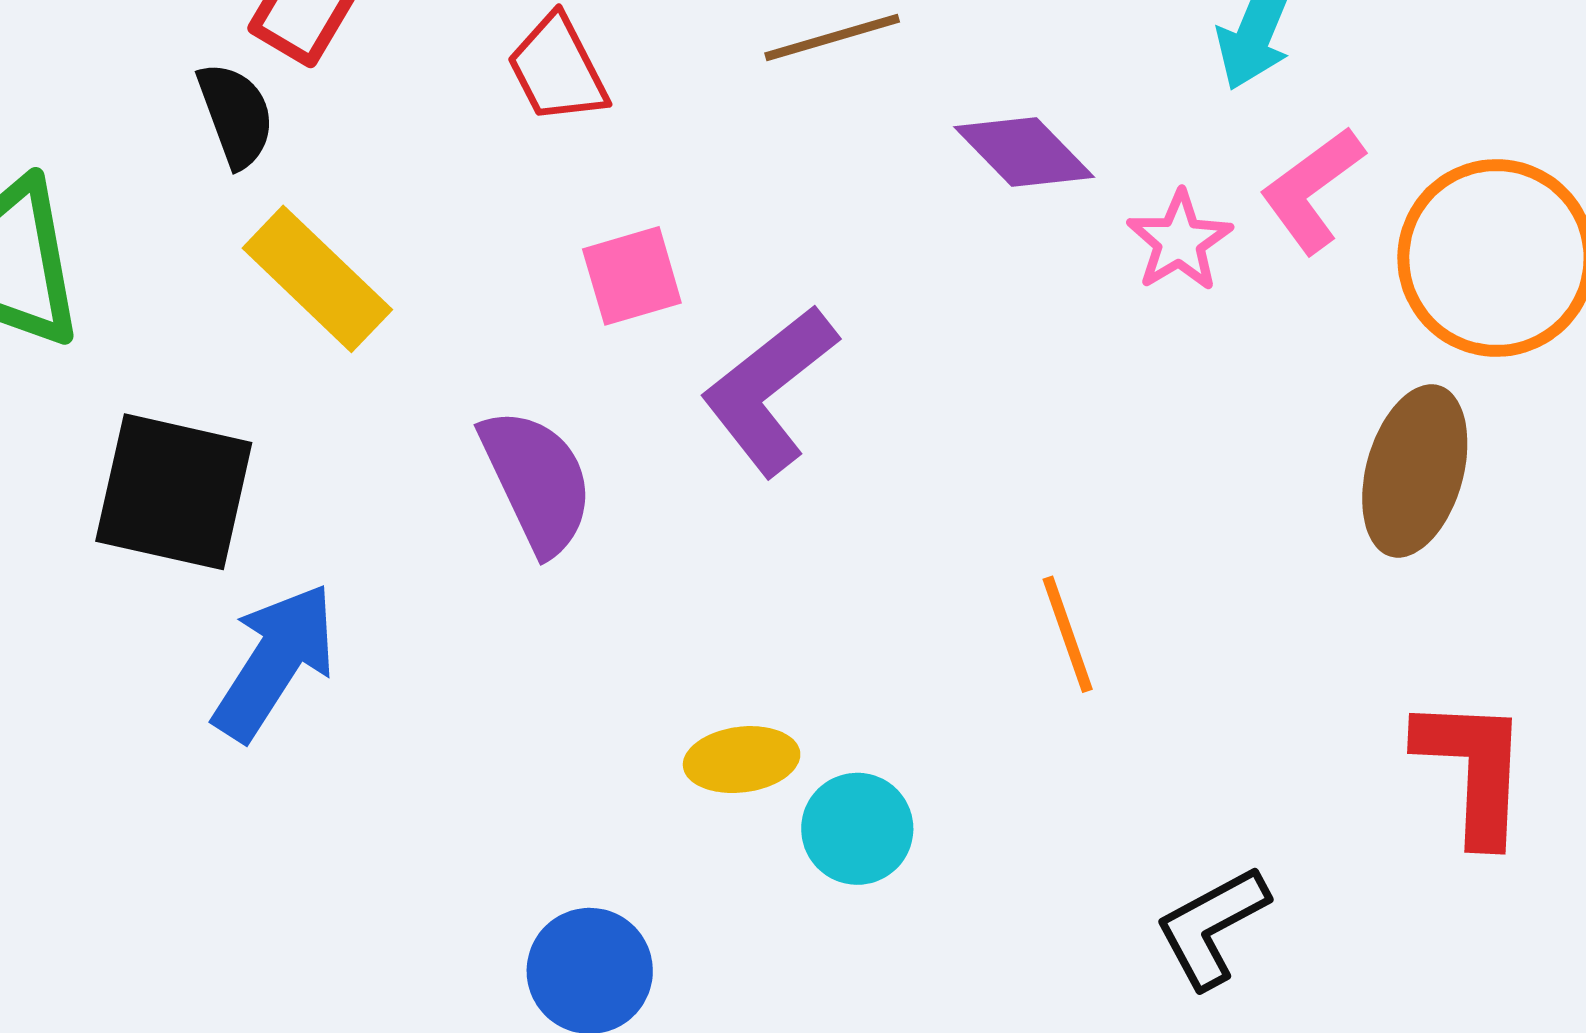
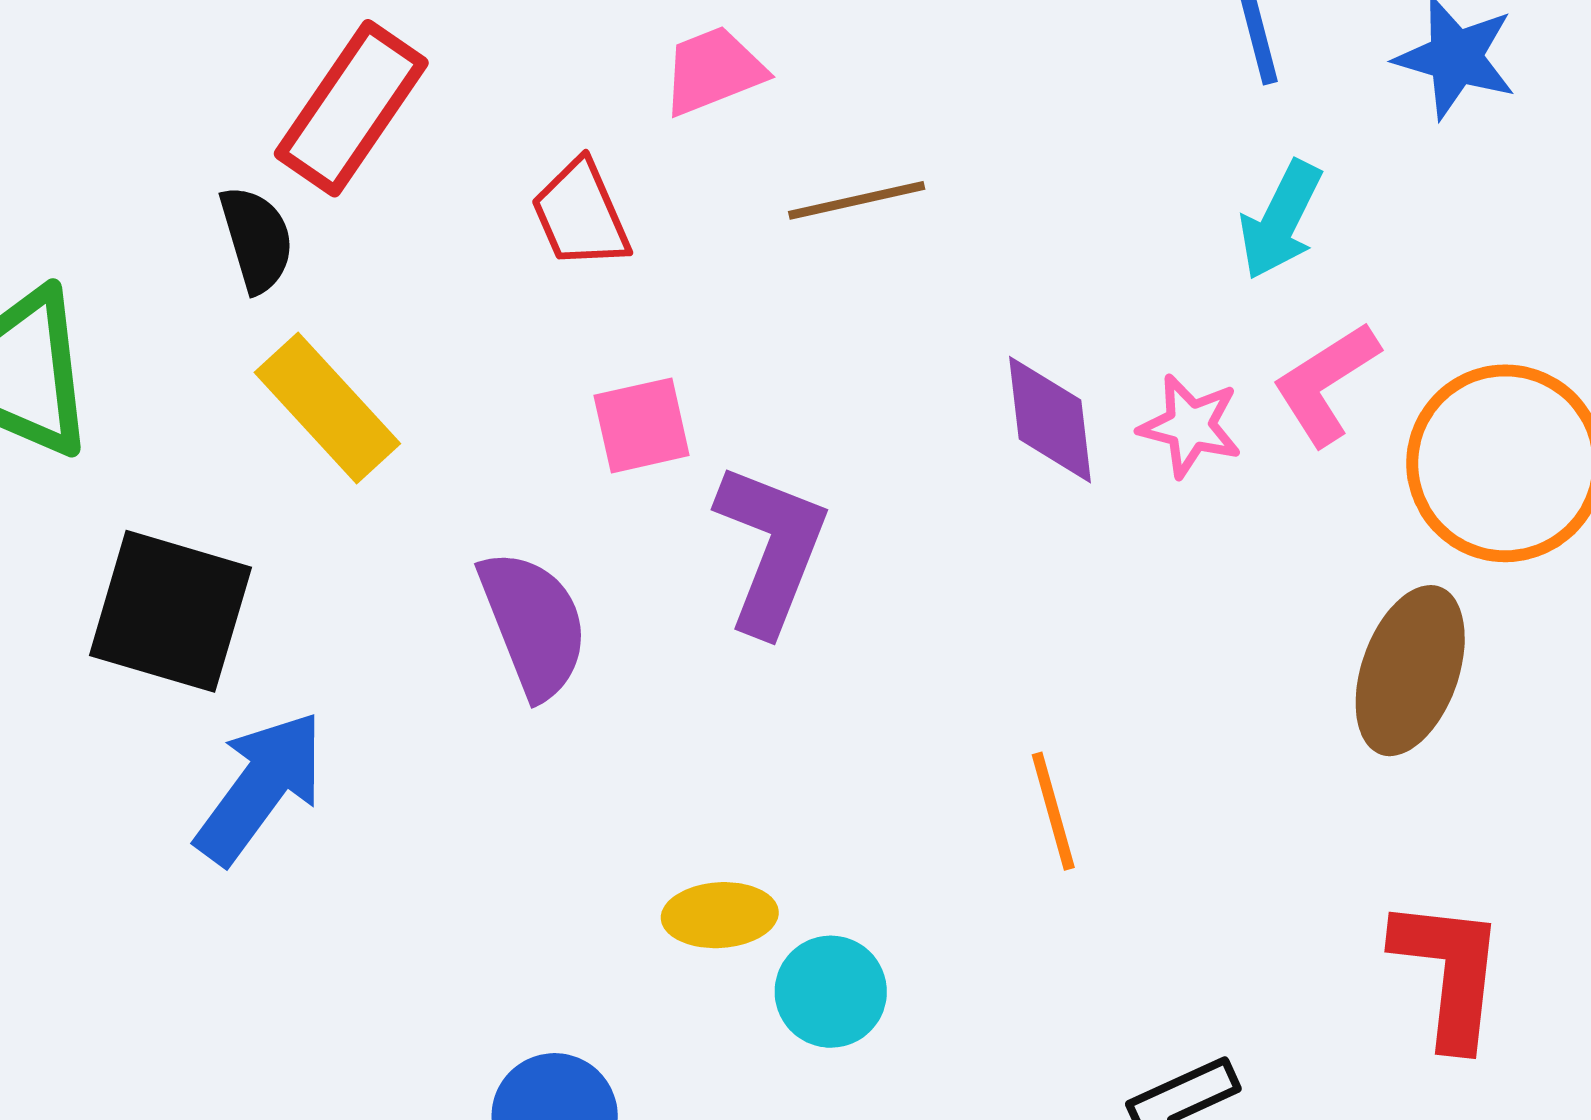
purple diamond: (1024, 152) -> (1050, 420), moved, turned 34
pink star: (1180, 241) -> (1190, 426), turned -30
purple L-shape: (769, 390) -> (771, 548), turned 146

